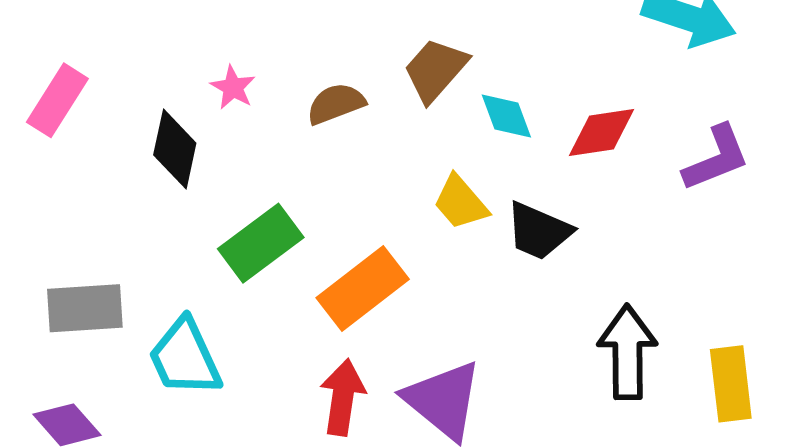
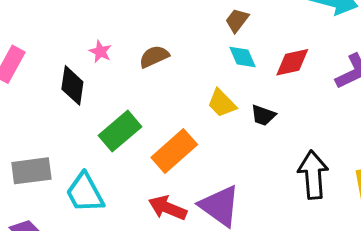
brown trapezoid: (435, 70) -> (237, 20), moved, size x0.7
black trapezoid: (539, 231) -> (263, 115), size x0.7
red arrow: (343, 397) -> (168, 208), turned -72

